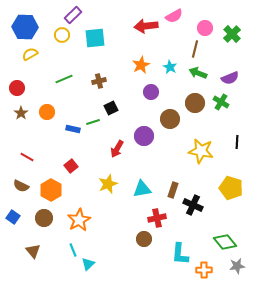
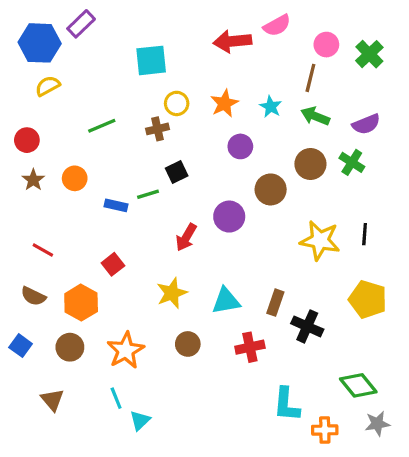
purple rectangle: (73, 15) -> (81, 24), moved
yellow circle: (62, 35) -> (177, 103), moved
black line: (237, 142) -> (365, 234), moved
brown circle: (144, 239) -> (188, 344), moved

